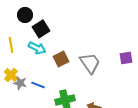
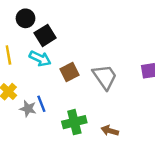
gray star: (20, 83) -> (28, 109), moved
blue line: (38, 85) -> (41, 104), turned 48

